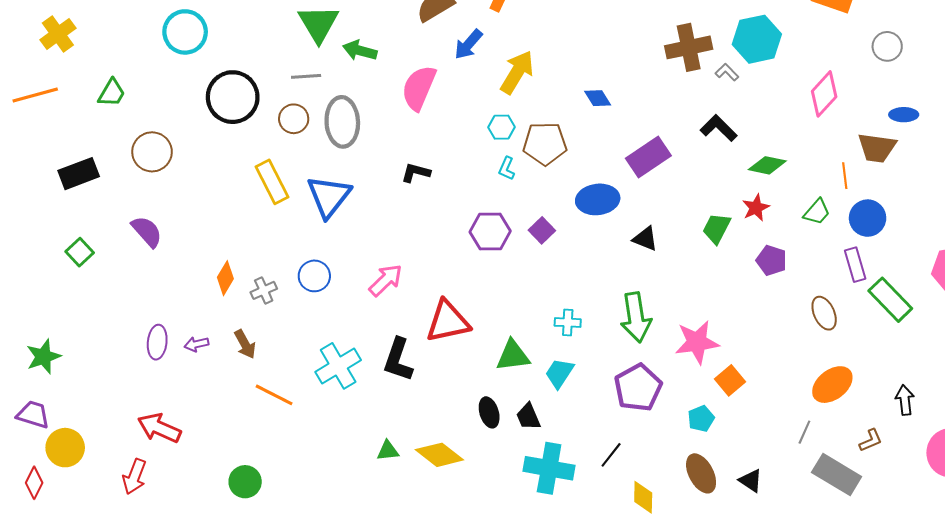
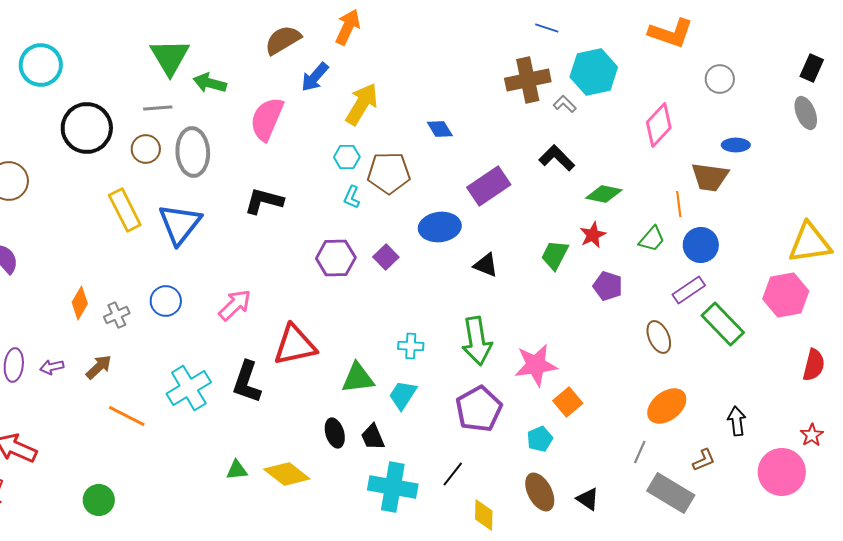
black L-shape: (416, 173) -> (264, 201), size x1.4
purple rectangle: (855, 265) -> (689, 290), turned 72
brown arrow: (245, 344) -> (99, 367), turned -104

